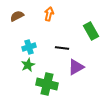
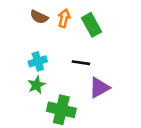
brown semicircle: (17, 16) -> (39, 17), moved, turned -128
green rectangle: (91, 31) -> (91, 25), moved

